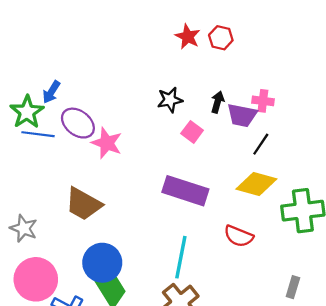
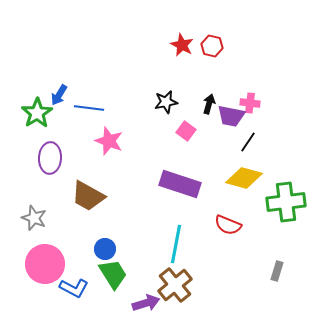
purple ellipse: (78, 123) -> (50, 158), moved, turned 56
blue line: (38, 134) -> (89, 108), moved
blue circle: (102, 263) -> (105, 249), size x0.6

